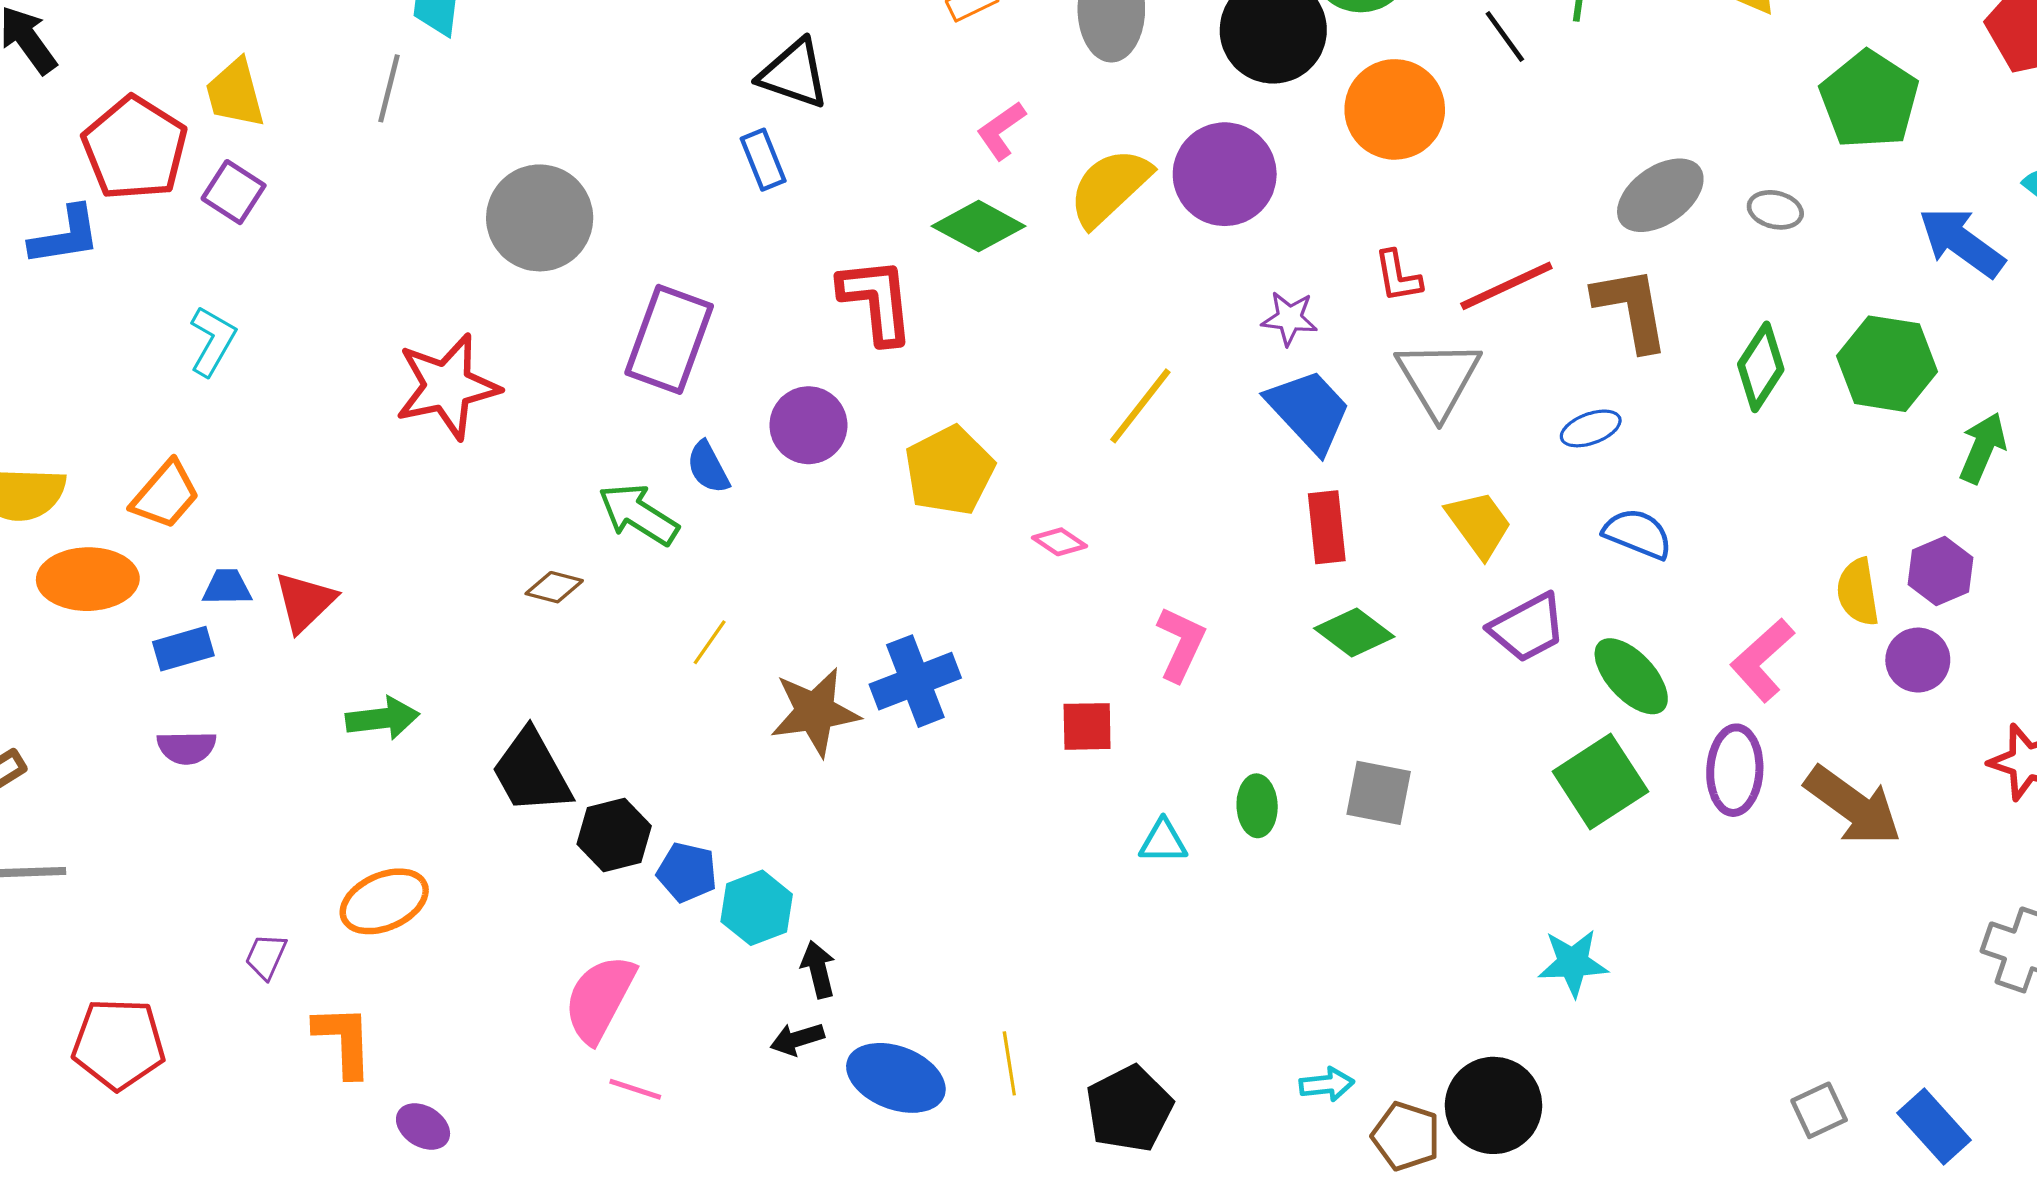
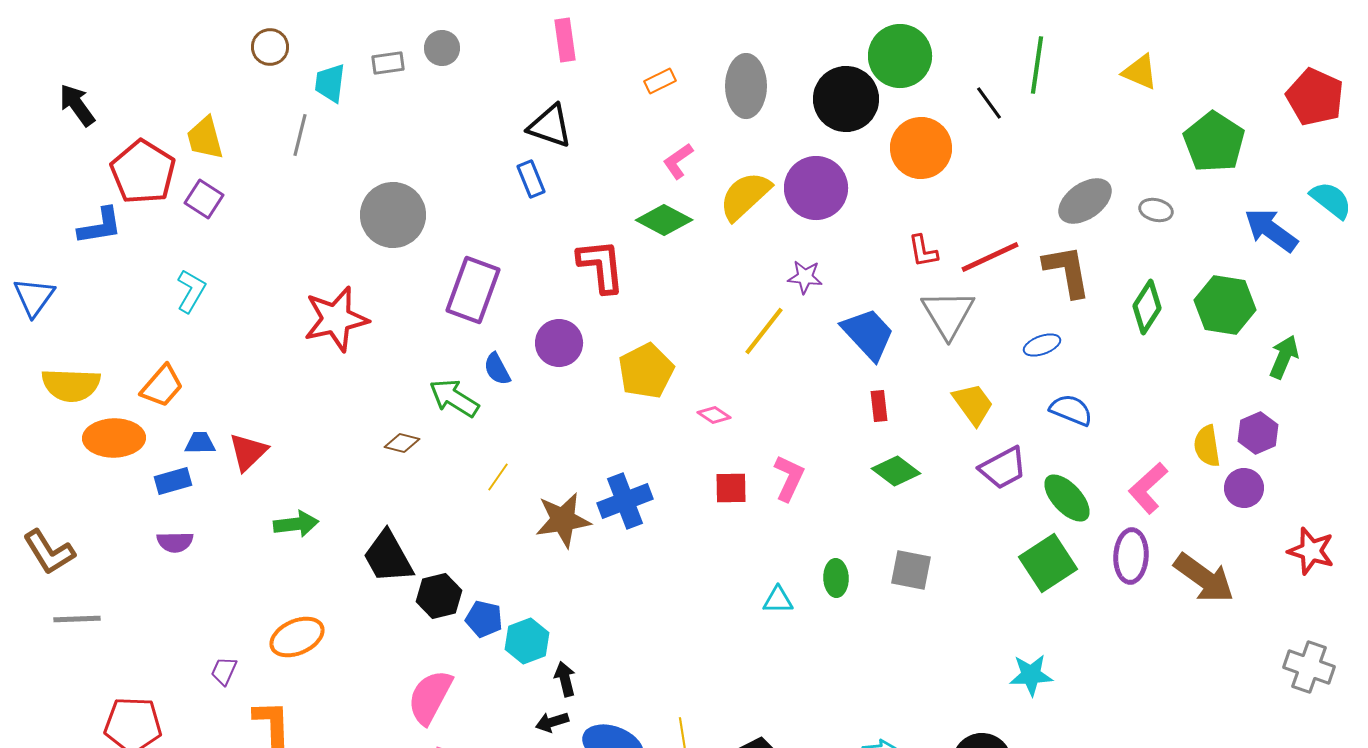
purple star: (1289, 318) -> (805, 277), moved
red rectangle: (1327, 527) -> (879, 406), size x0.7
red square: (1087, 726) -> (731, 488), moved

